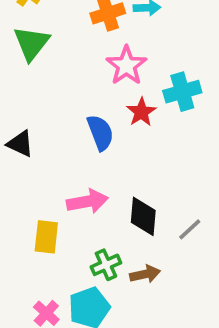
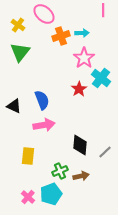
pink star: (126, 66) -> (84, 58), moved
cyan cross: (182, 92) -> (101, 78), turned -36
blue semicircle: (100, 133) -> (42, 100), moved
pink arrow: (87, 201) -> (44, 125), moved

